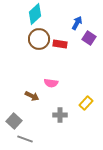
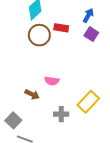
blue arrow: (77, 23) -> (88, 15), moved
red rectangle: (60, 44) -> (61, 28), moved
yellow rectangle: (86, 103) -> (88, 102), size x1.5

